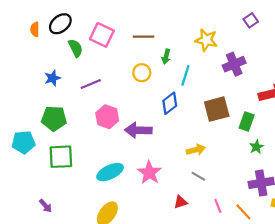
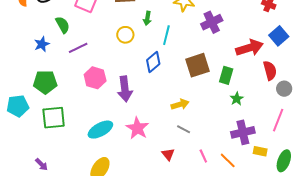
green semicircle: (76, 48) -> (63, 25), moved
purple arrow: (138, 130) -> (125, 89), turned -95
red triangle: (181, 202) -> (168, 154), turned -48

